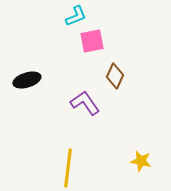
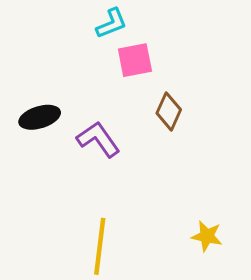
purple L-shape: (85, 103) -> (98, 139), moved

